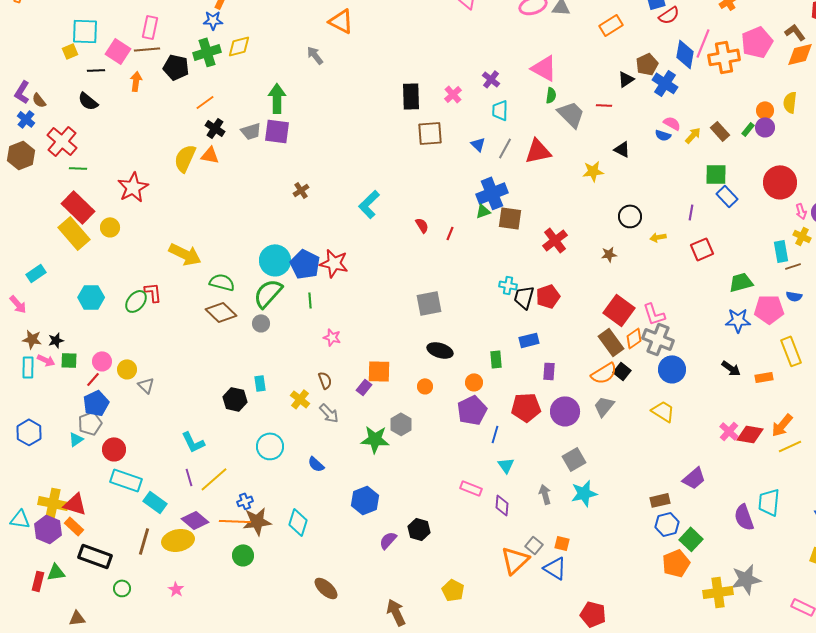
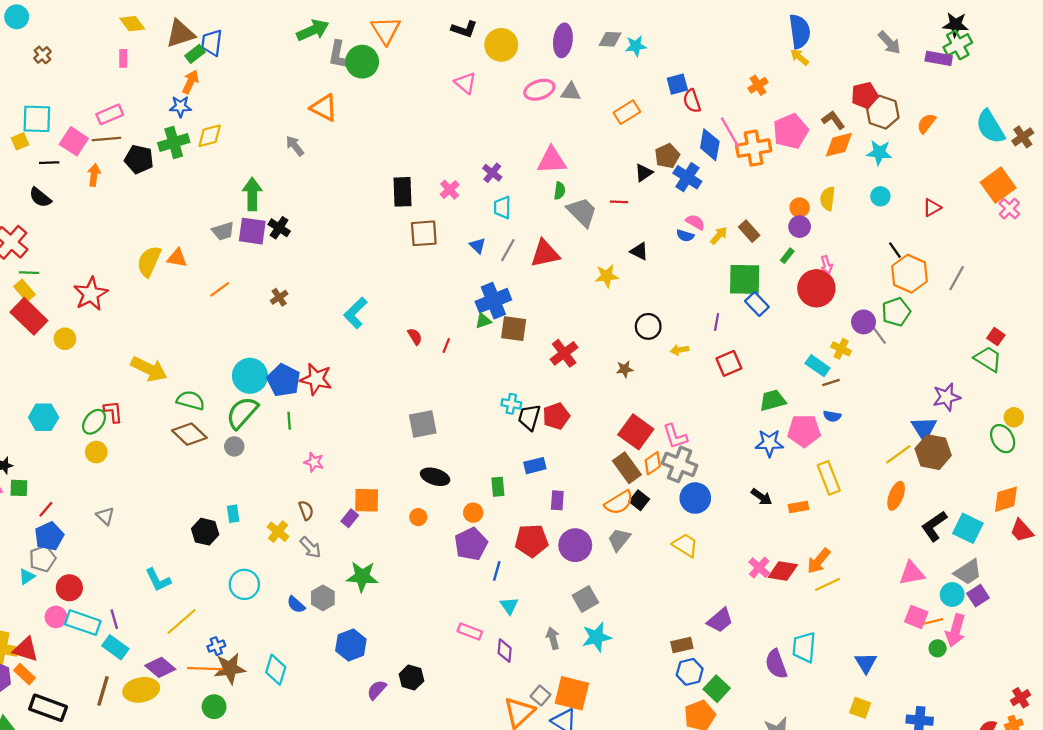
red semicircle: (669, 15) -> (692, 101), turned 105
pink rectangle: (150, 27) -> (110, 114), turned 55
pink line: (703, 43) -> (730, 132), turned -52
pink triangle: (544, 68) -> (552, 160), turned -32
orange line: (205, 102) -> (220, 289), moved
black cross: (215, 128) -> (279, 228), moved
green rectangle: (748, 129) -> (787, 256), moved
green square: (716, 174) -> (745, 279), size x1.4
pink arrow: (801, 211) -> (827, 265), moved
yellow rectangle: (74, 233) -> (24, 291), moved, size x0.6
cyan rectangle: (781, 251) -> (818, 366), turned -45
pink circle: (102, 361) -> (56, 617), moved
yellow circle: (127, 369) -> (96, 452), moved
gray hexagon: (401, 424) -> (323, 598), moved
purple line: (189, 477) -> (114, 619), moved
orange square: (562, 543) -> (572, 693), size x2.0

